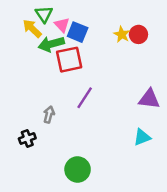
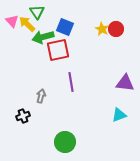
pink triangle: (62, 25) -> (12, 21), moved
purple line: (85, 98) -> (71, 82), turned -42

